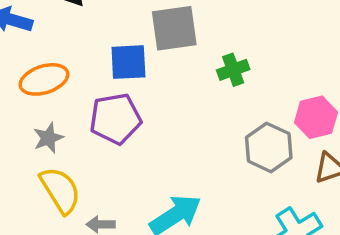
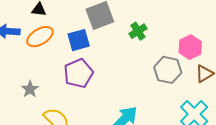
orange ellipse: (44, 79) -> (40, 37), moved
gray star: (48, 138) -> (30, 89), moved

